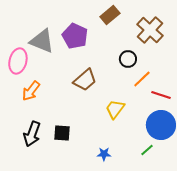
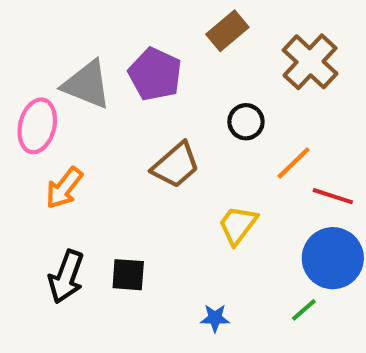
black circle: (128, 59) -> (246, 122), moved

